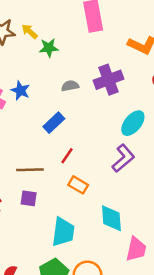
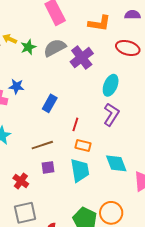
gray semicircle: (70, 86) -> (55, 48), moved, size x1.6
red line: (67, 156) -> (75, 124), moved
cyan trapezoid: (63, 232) -> (80, 170), moved

